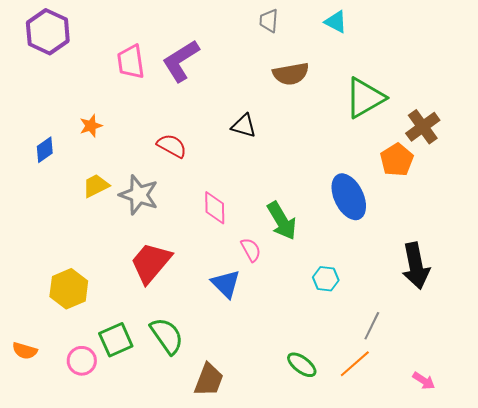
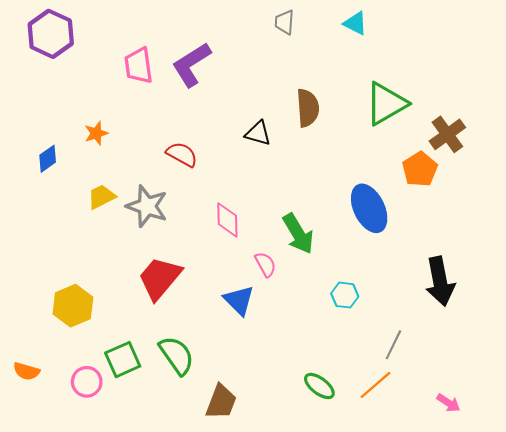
brown semicircle: (291, 74) -> (308, 108), moved, turned -84

